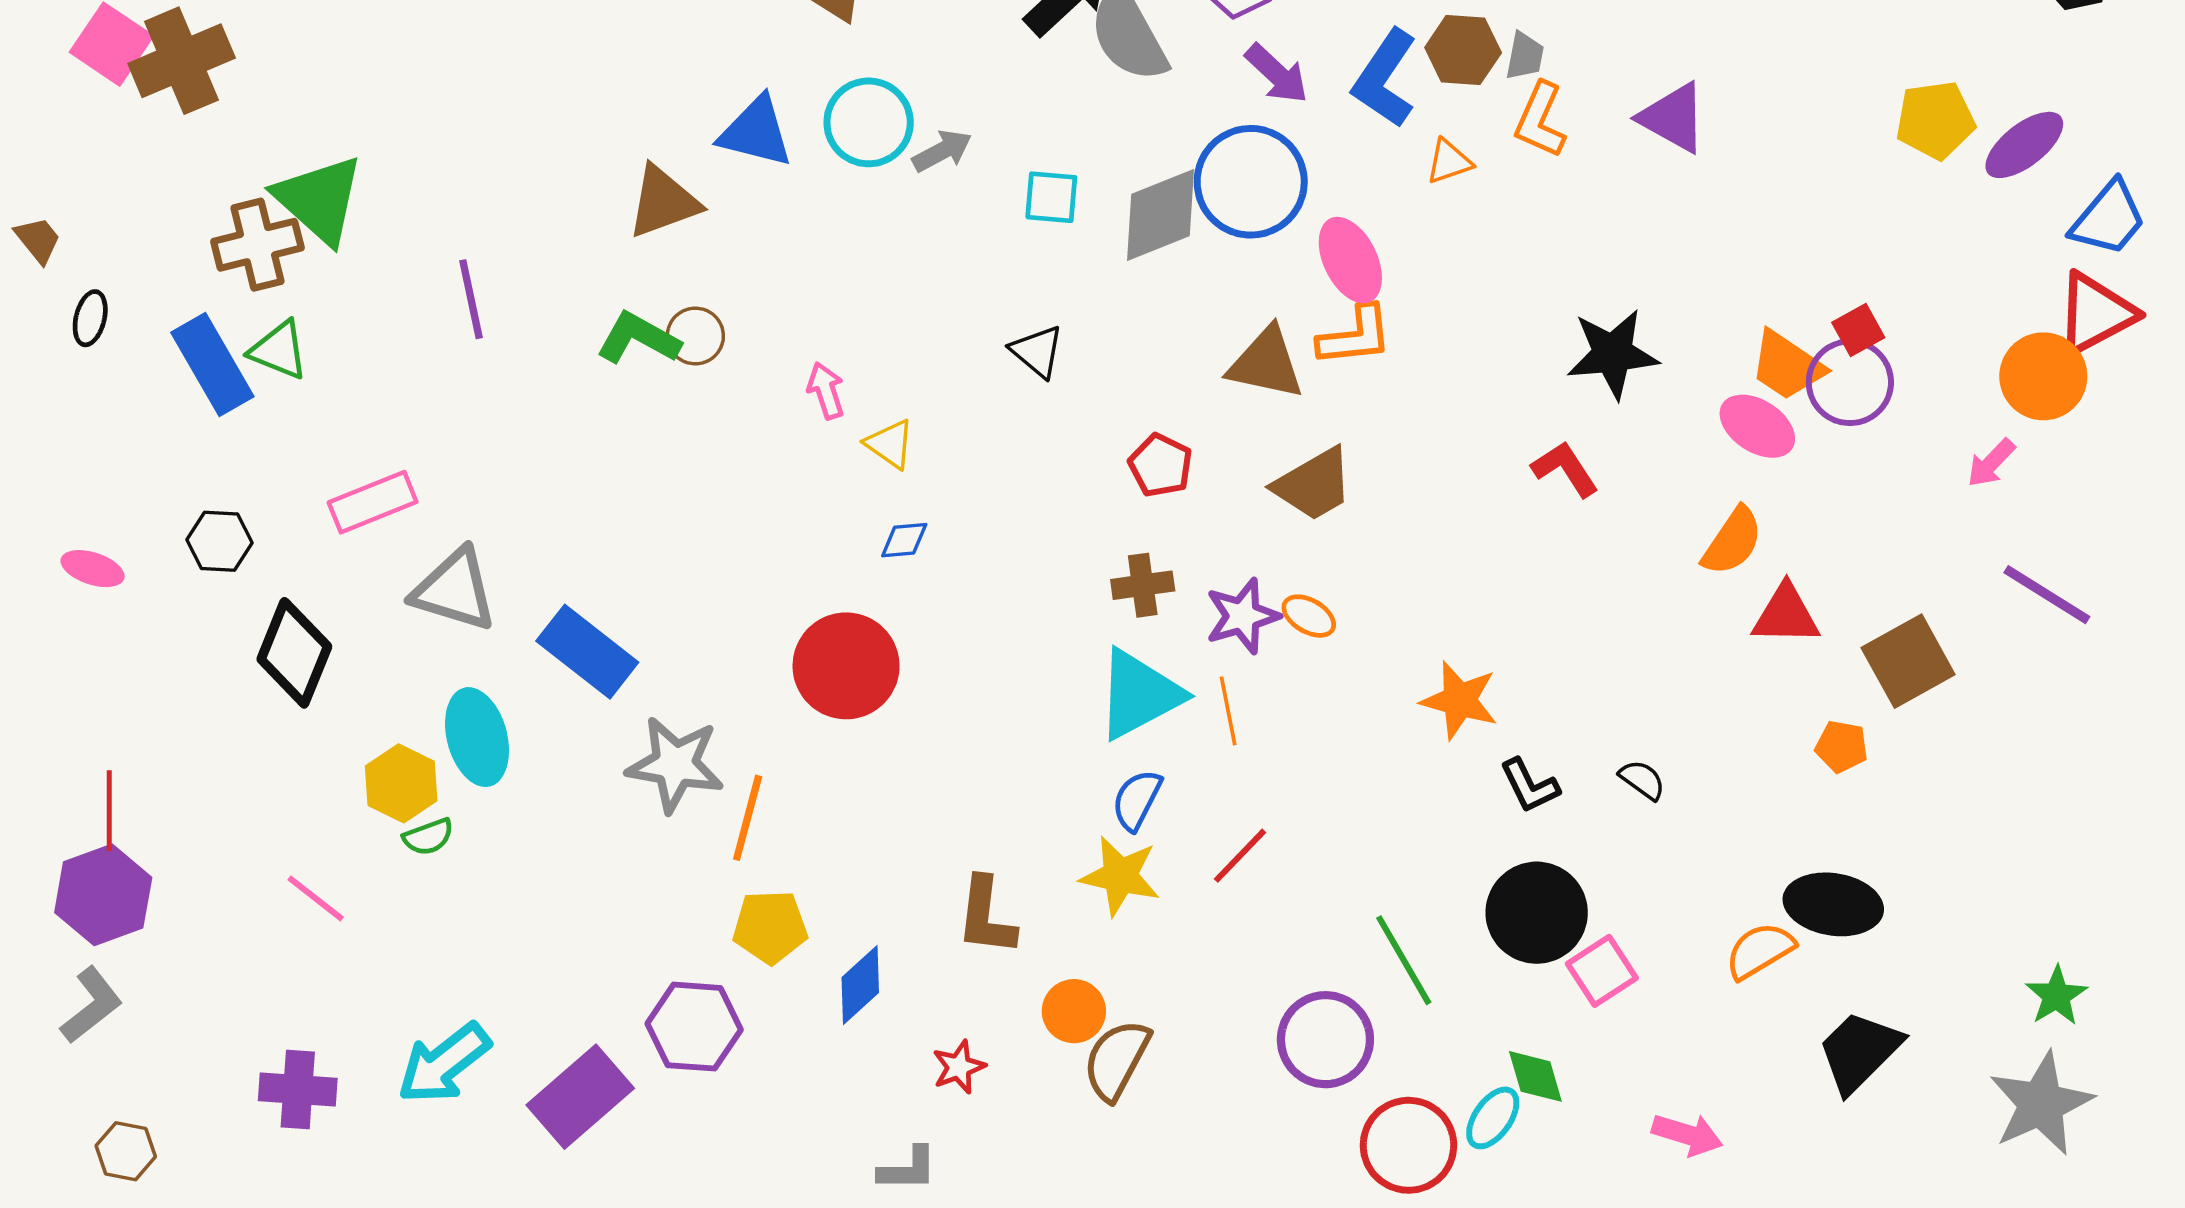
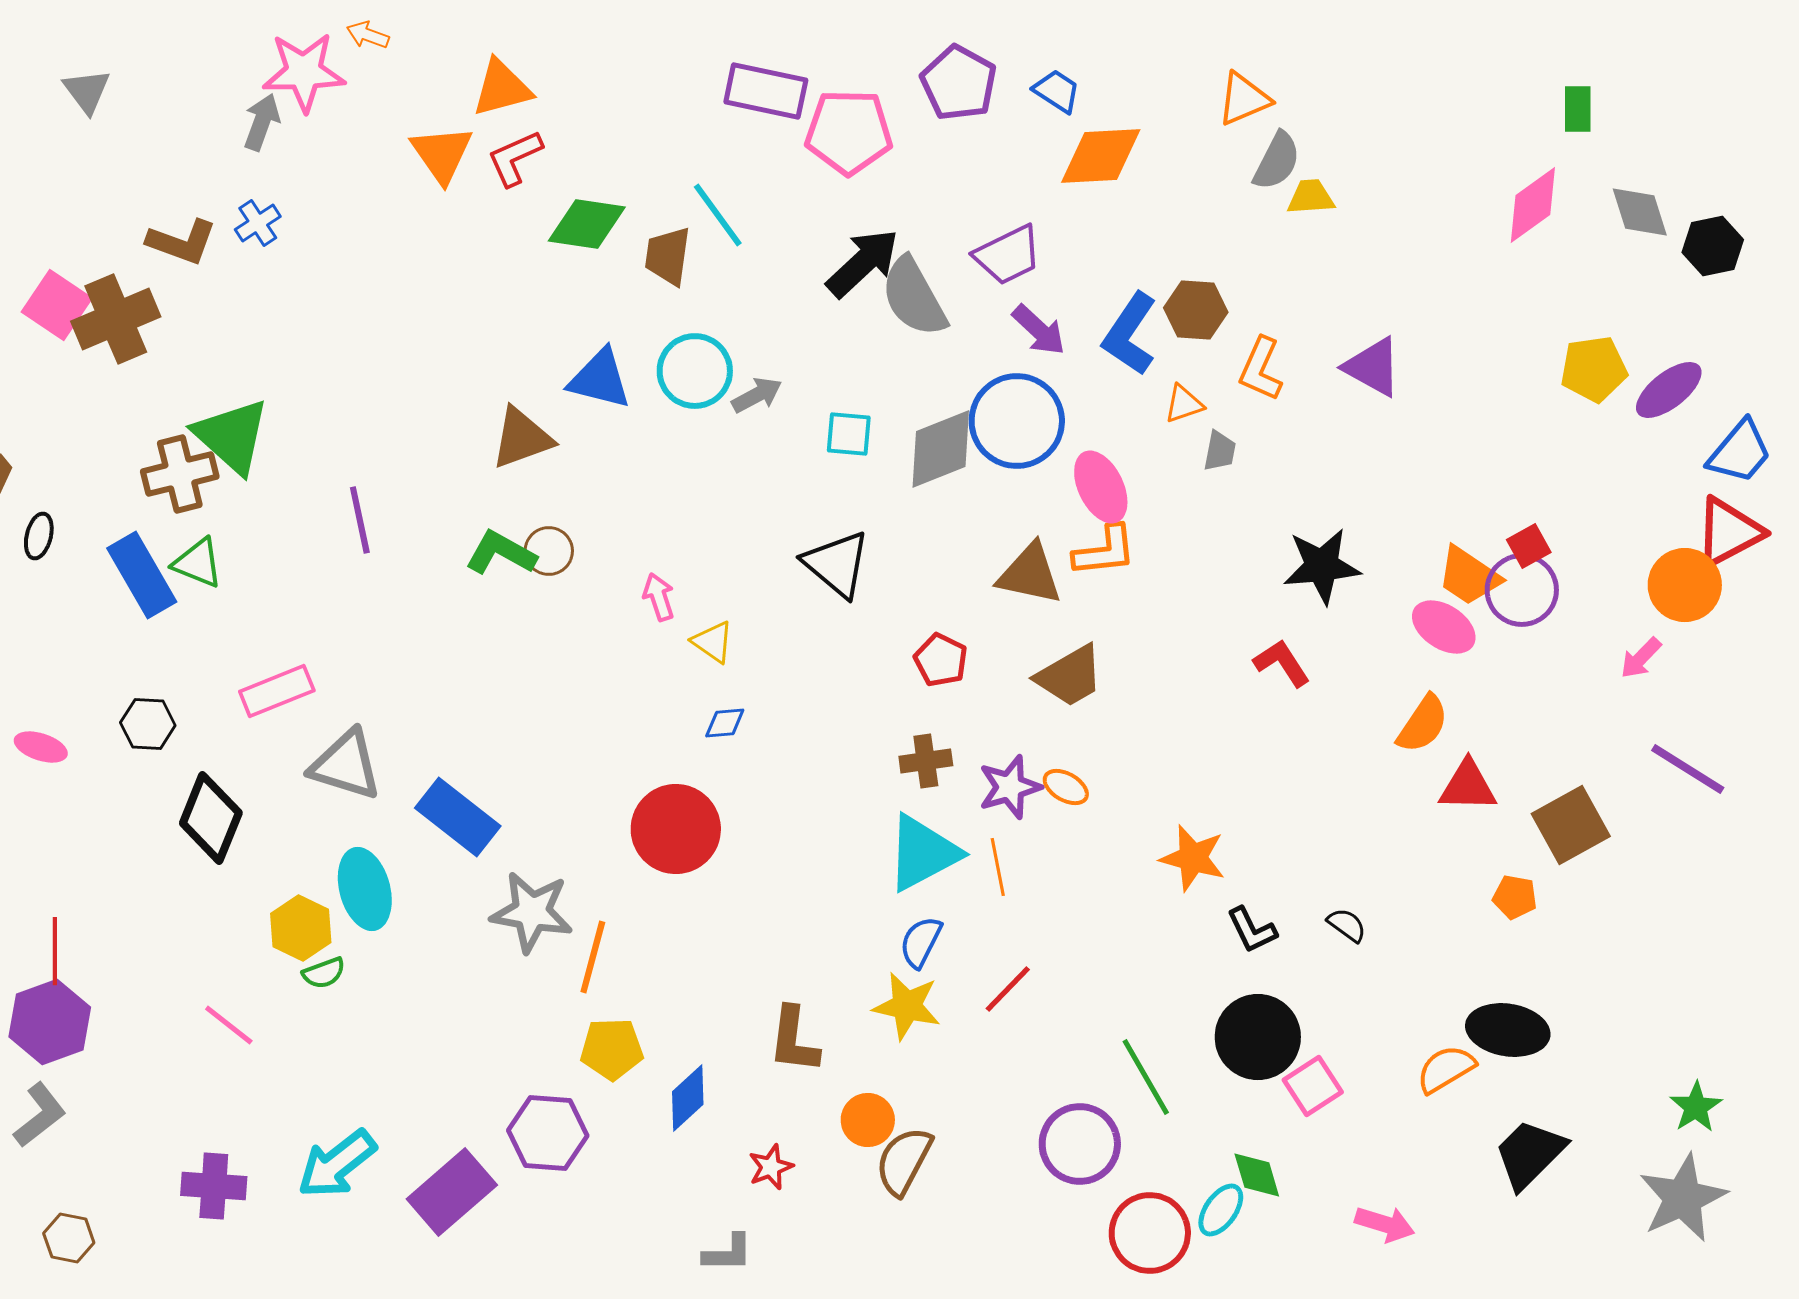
gray trapezoid: (1525, 56) -> (1220, 451), moved
black triangle: (1037, 351) -> (837, 564), size x1.5

